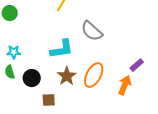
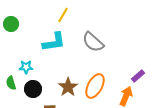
cyan L-shape: (62, 49) -> (54, 42), moved
cyan star: (14, 52) -> (26, 67), moved

